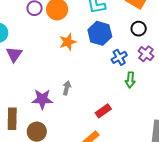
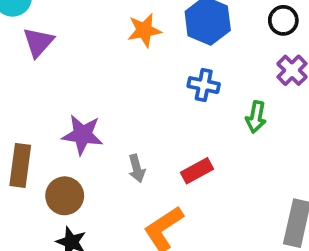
blue cross: (119, 57) -> (204, 85), moved, turned 35
gray arrow: (67, 88) -> (137, 168), moved, turned 144

